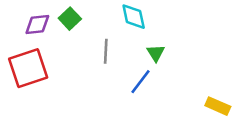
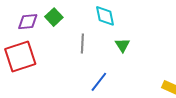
blue line: (141, 82) -> (99, 82), moved

